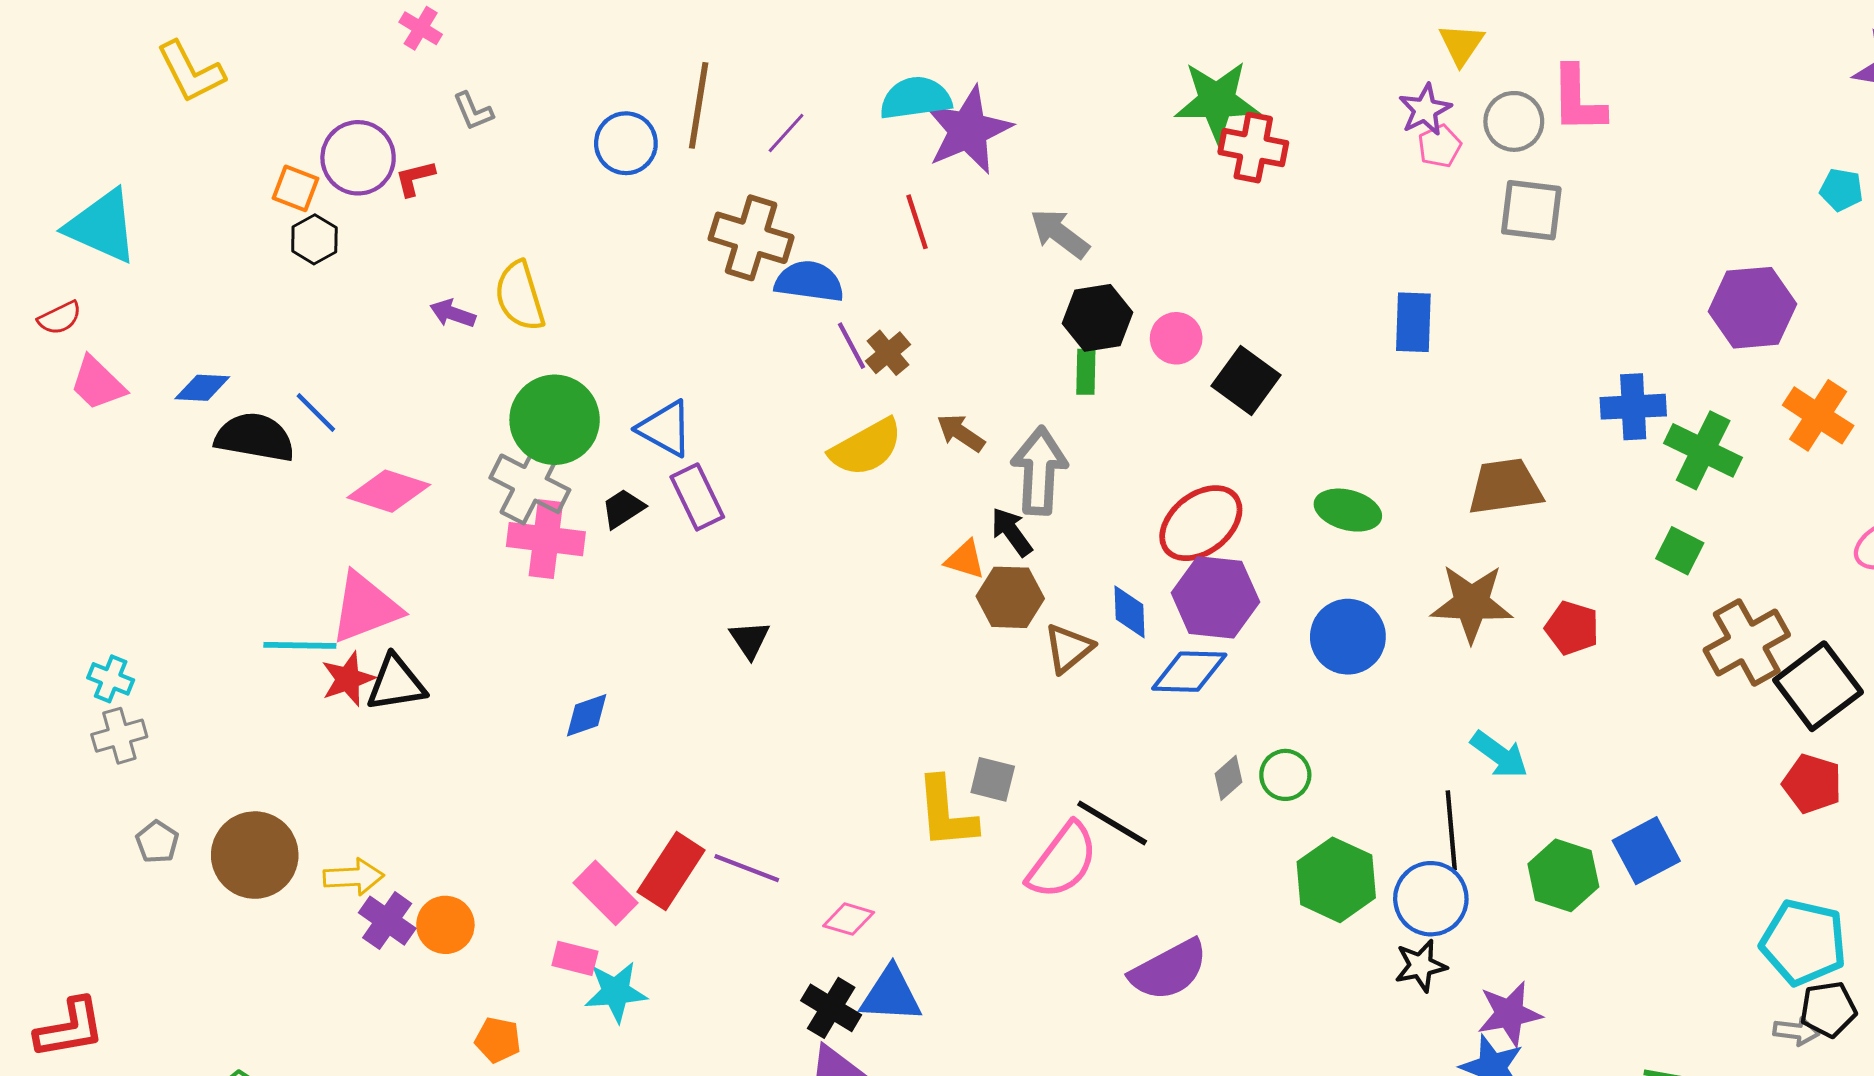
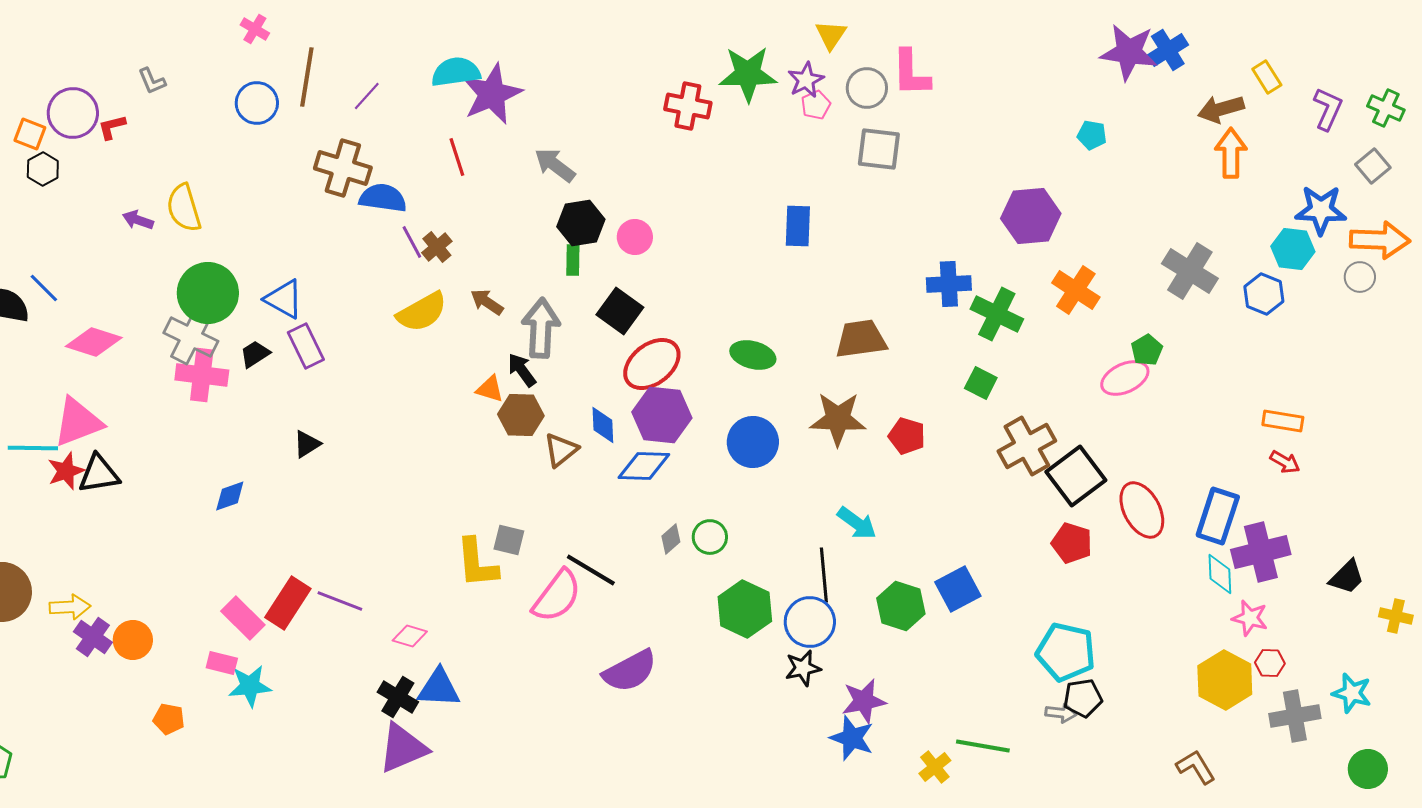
pink cross: (421, 28) -> (255, 29), moved
green star: (1217, 101) -> (748, 74), moved
black square: (1246, 380) -> (620, 311), moved
black triangle: (750, 640) -> (307, 444), moved, turned 32

